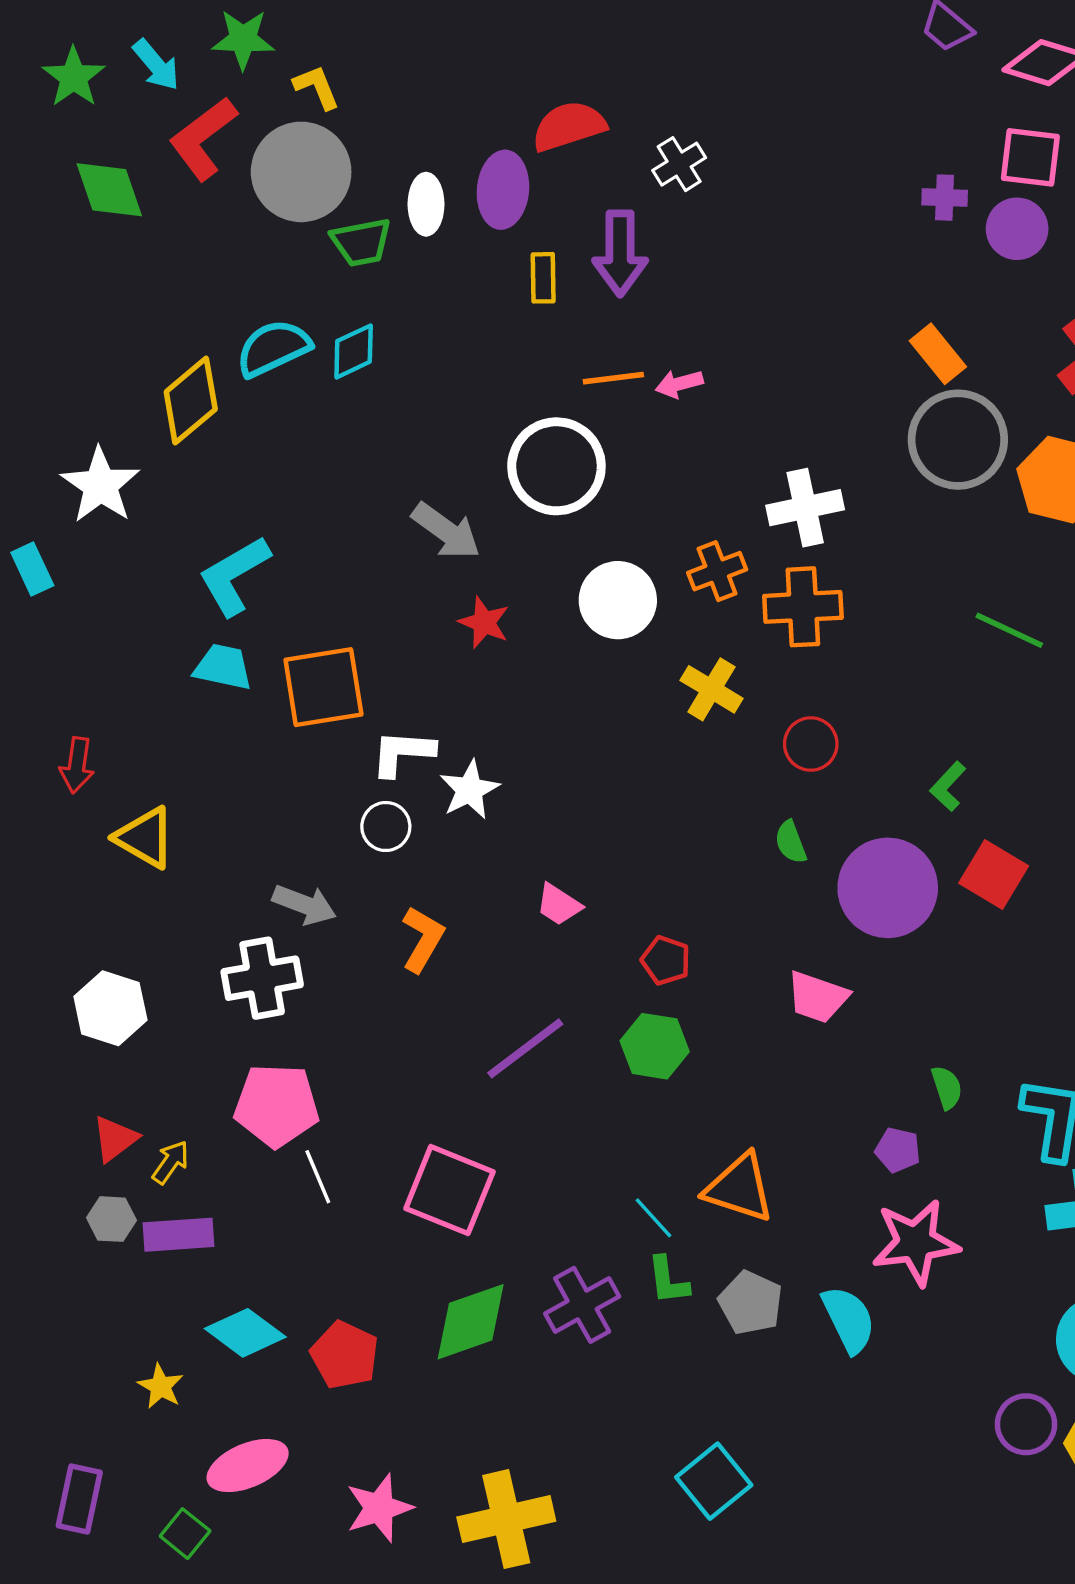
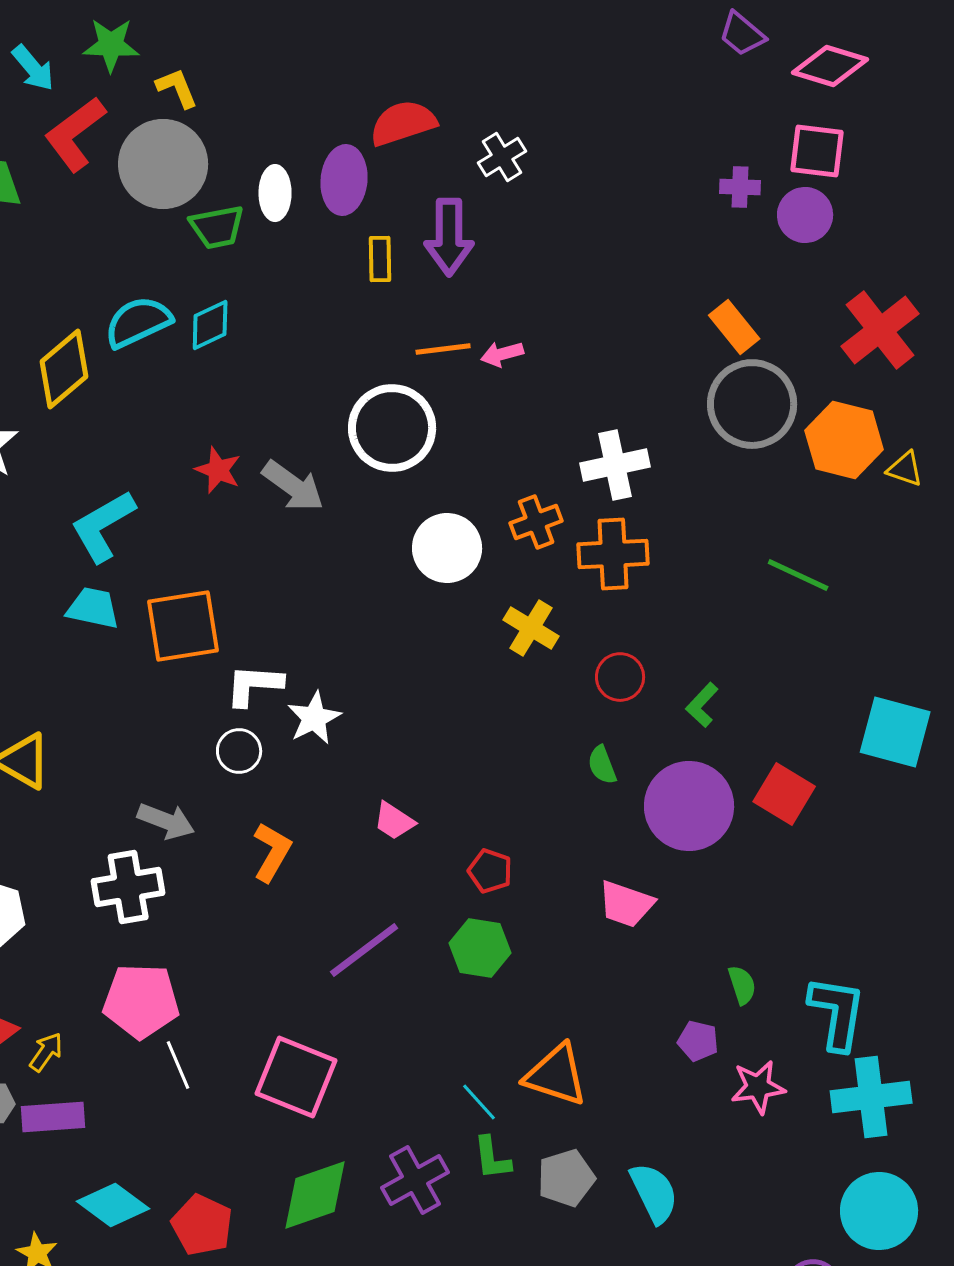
red star: (484, 622) -> (218, 470), moved
green L-shape: (948, 786) -> (702, 705), moved
pink star: (916, 1242) -> (758, 1087), moved, size x0.7
gray pentagon: (751, 1303) -> (566, 1178), turned 30

